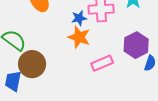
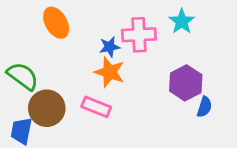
pink rectangle: (102, 63) -> (96, 107), moved, turned 45

